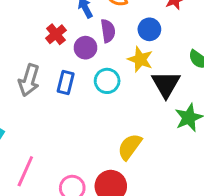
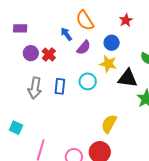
purple semicircle: (108, 31) -> (84, 48), turned 56
purple circle: (85, 48) -> (31, 53), moved
black triangle: (166, 84) -> (128, 78), turned -45

